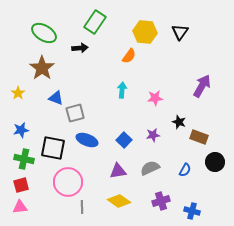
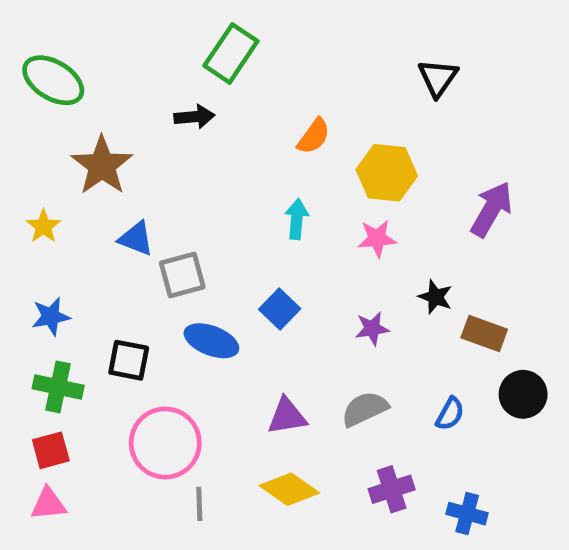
yellow hexagon: (145, 32) -> (387, 173), moved
green ellipse: (44, 33) -> (53, 80), moved
blue square: (124, 140) -> (280, 309), moved
black square: (53, 148) -> (129, 360), size x0.7

